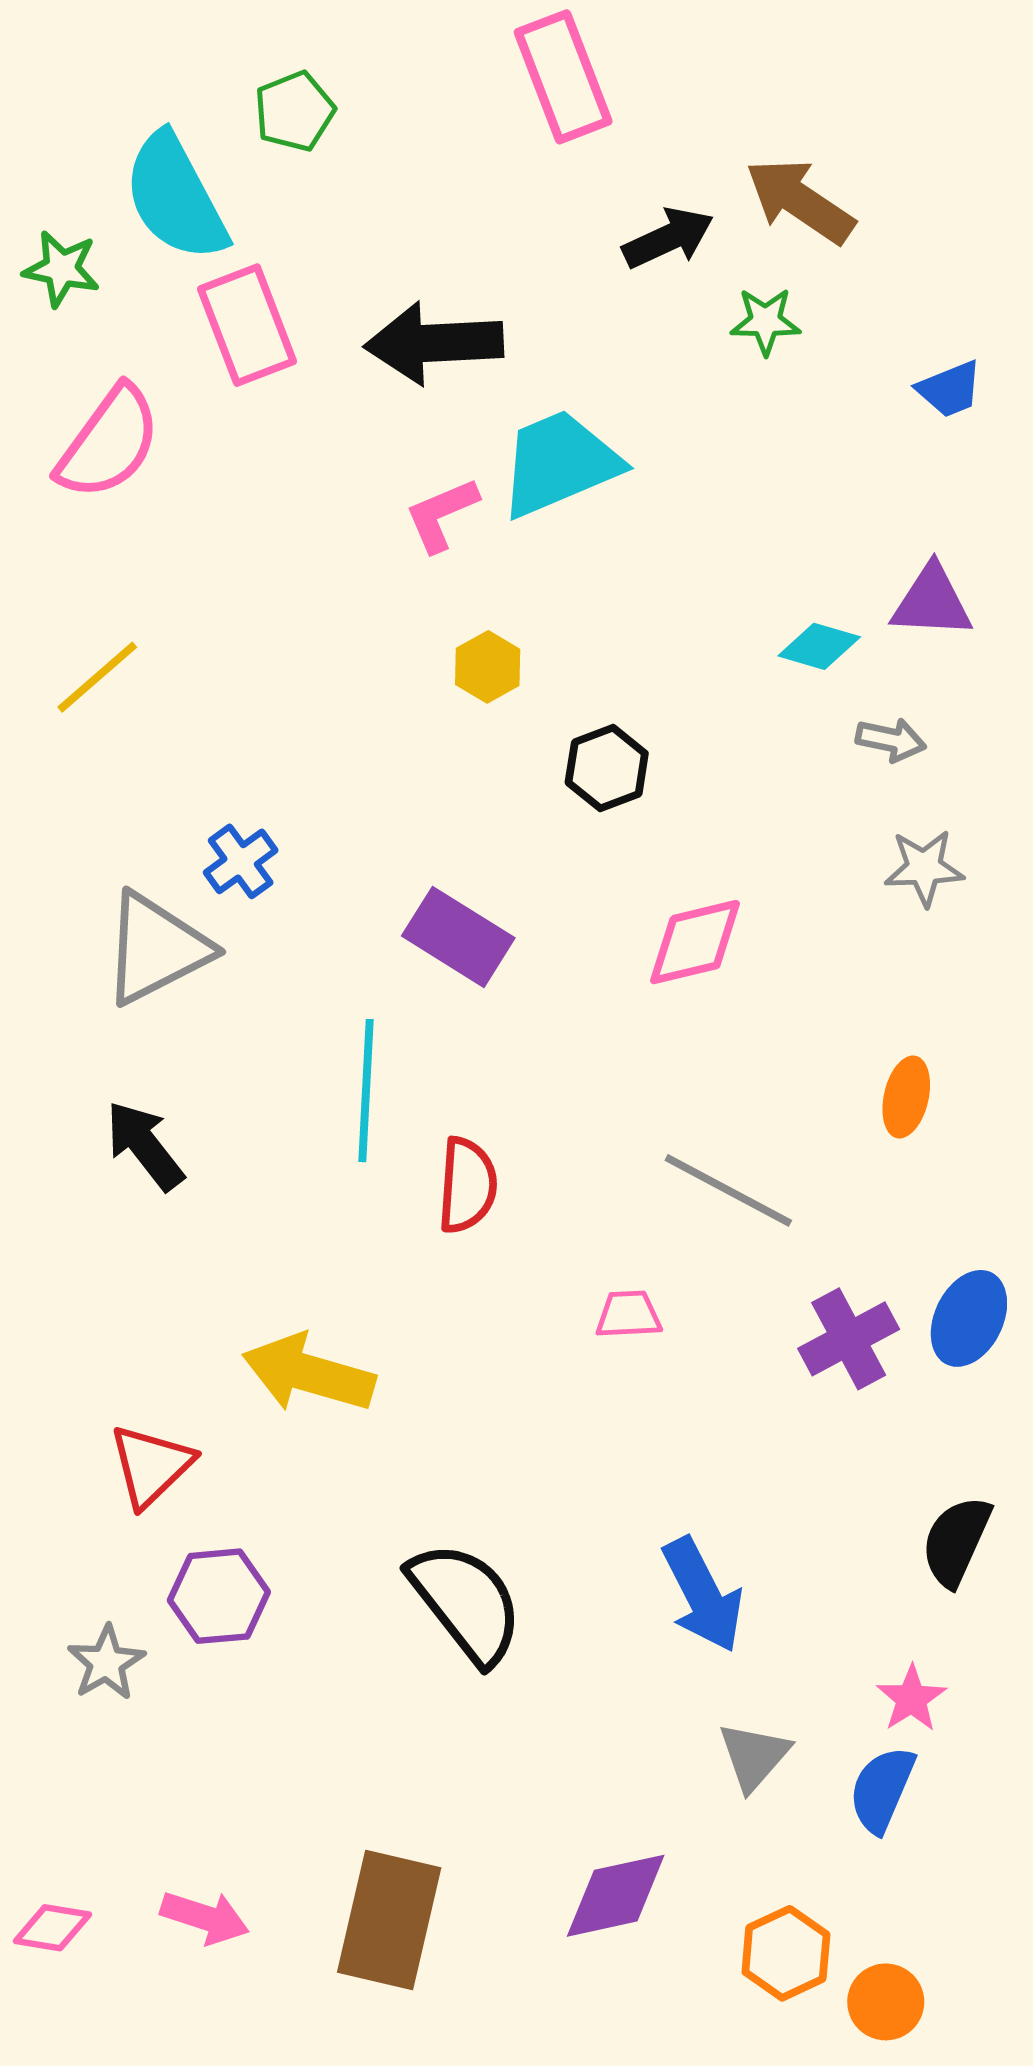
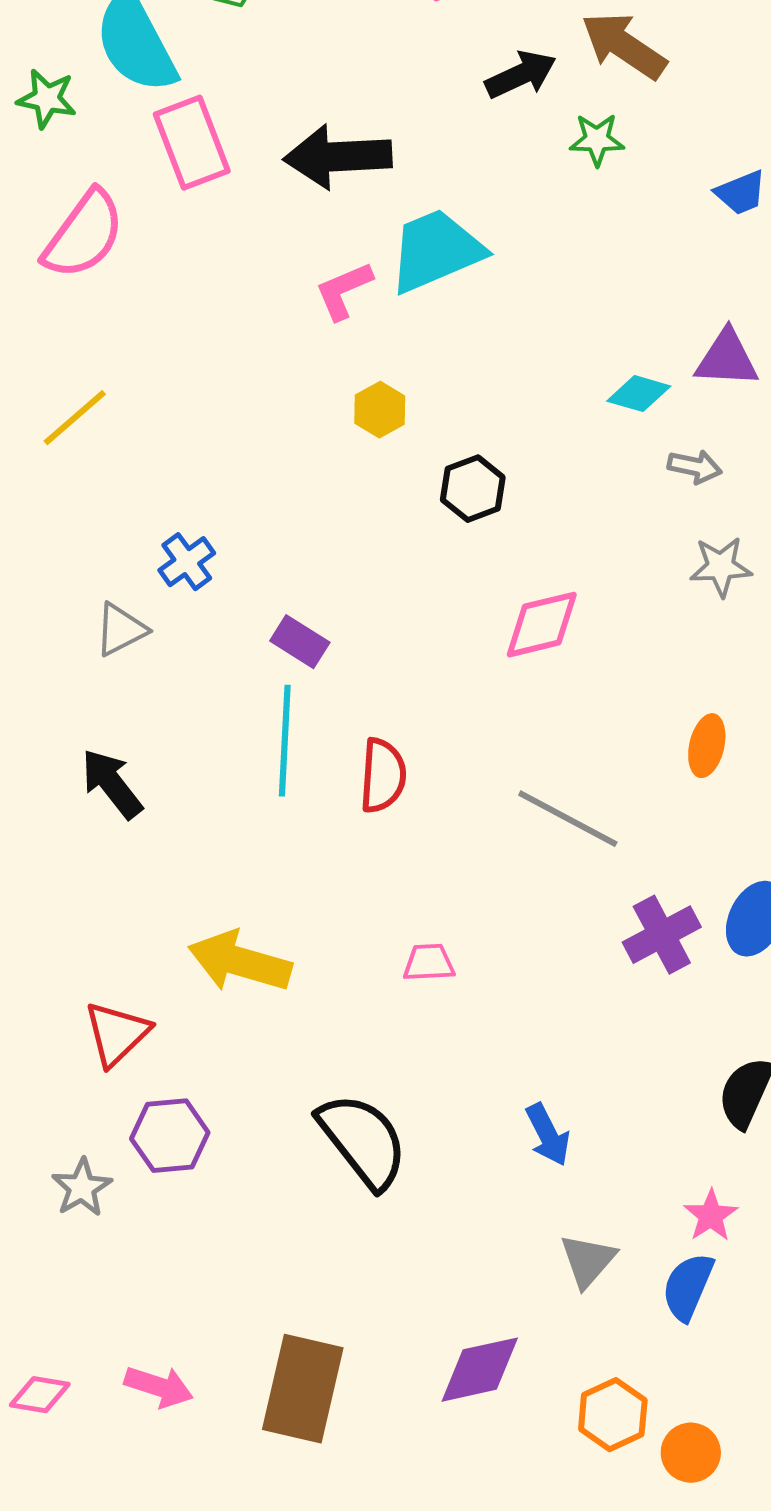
purple rectangle: (458, 937) -> (300, 642), moved, size x0.7
gray triangle: (156, 948) -> (121, 630), size x0.6
red semicircle: (467, 1185) -> (383, 776), moved
pink trapezoid: (628, 1315) -> (429, 963), moved
blue arrow: (703, 1595) -> (548, 1135), size x0.7

